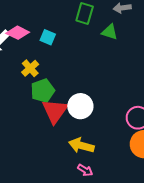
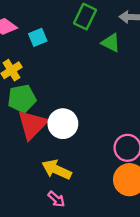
cyan square: (48, 37) -> (38, 37), turned 35

